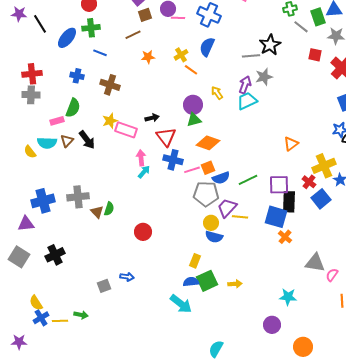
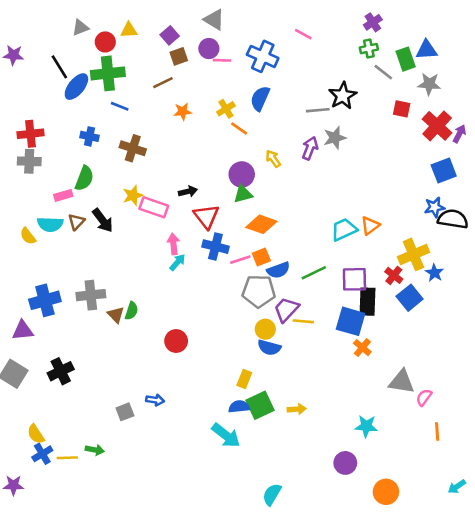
black line: (40, 24) -> (59, 67), moved
green cross: (91, 28) -> (108, 73), size x1.4
cyan trapezoid: (247, 101) -> (344, 230), moved

